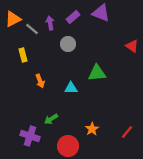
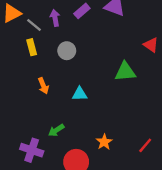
gray circle: (68, 44) -> (67, 51), moved
yellow rectangle: (23, 55) -> (32, 47), moved
green triangle: (97, 73) -> (125, 72), moved

